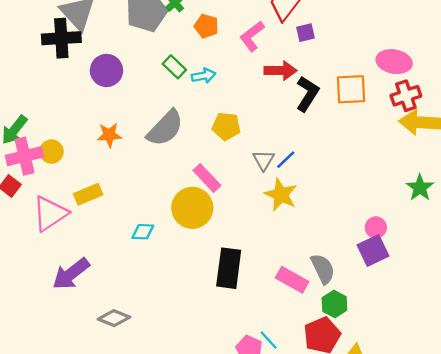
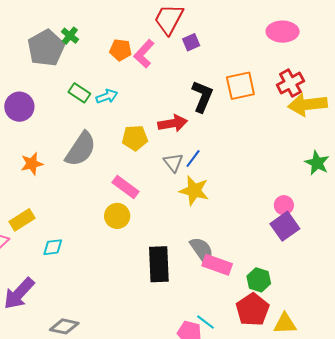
orange pentagon: (206, 26) -> (121, 50), moved
pink ellipse: (394, 62) -> (283, 32), moved
red arrow: (280, 71) -> (173, 123), moved
yellow circle: (192, 208) -> (117, 216), size x0.7
cyan diamond: (143, 232) -> (53, 247), moved
gray semicircle: (323, 269) -> (202, 250), moved

